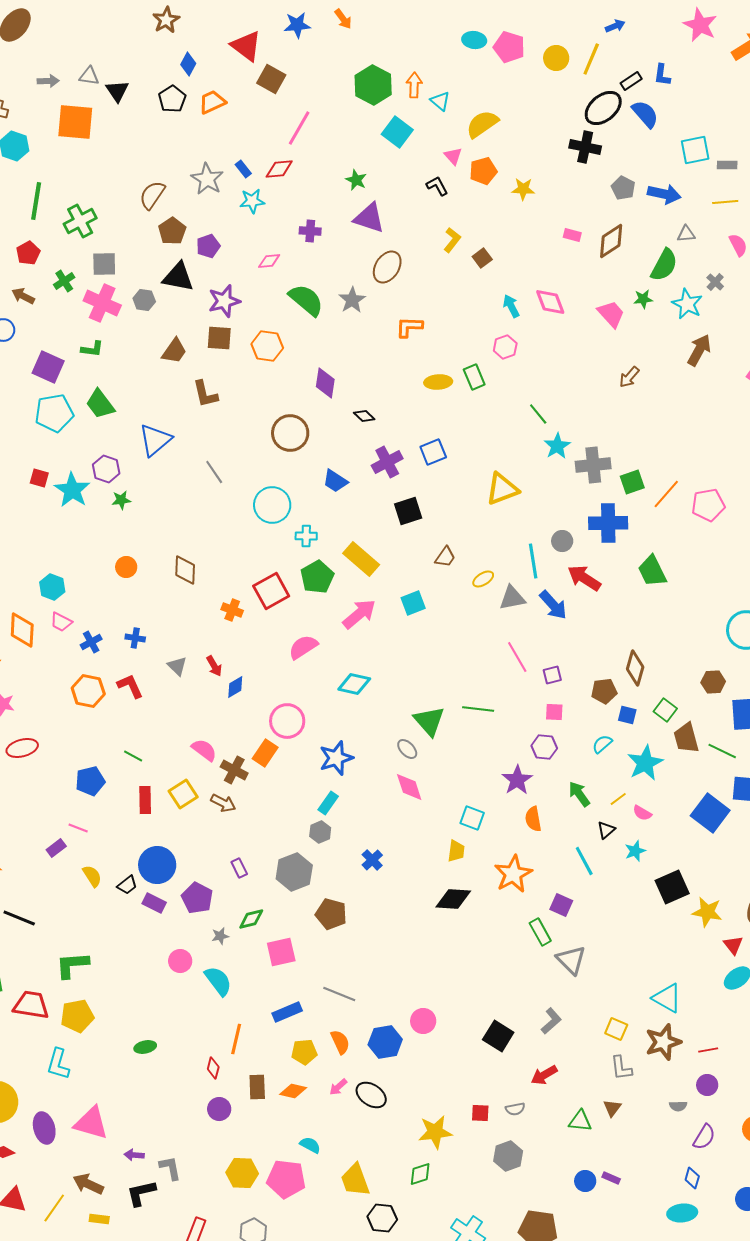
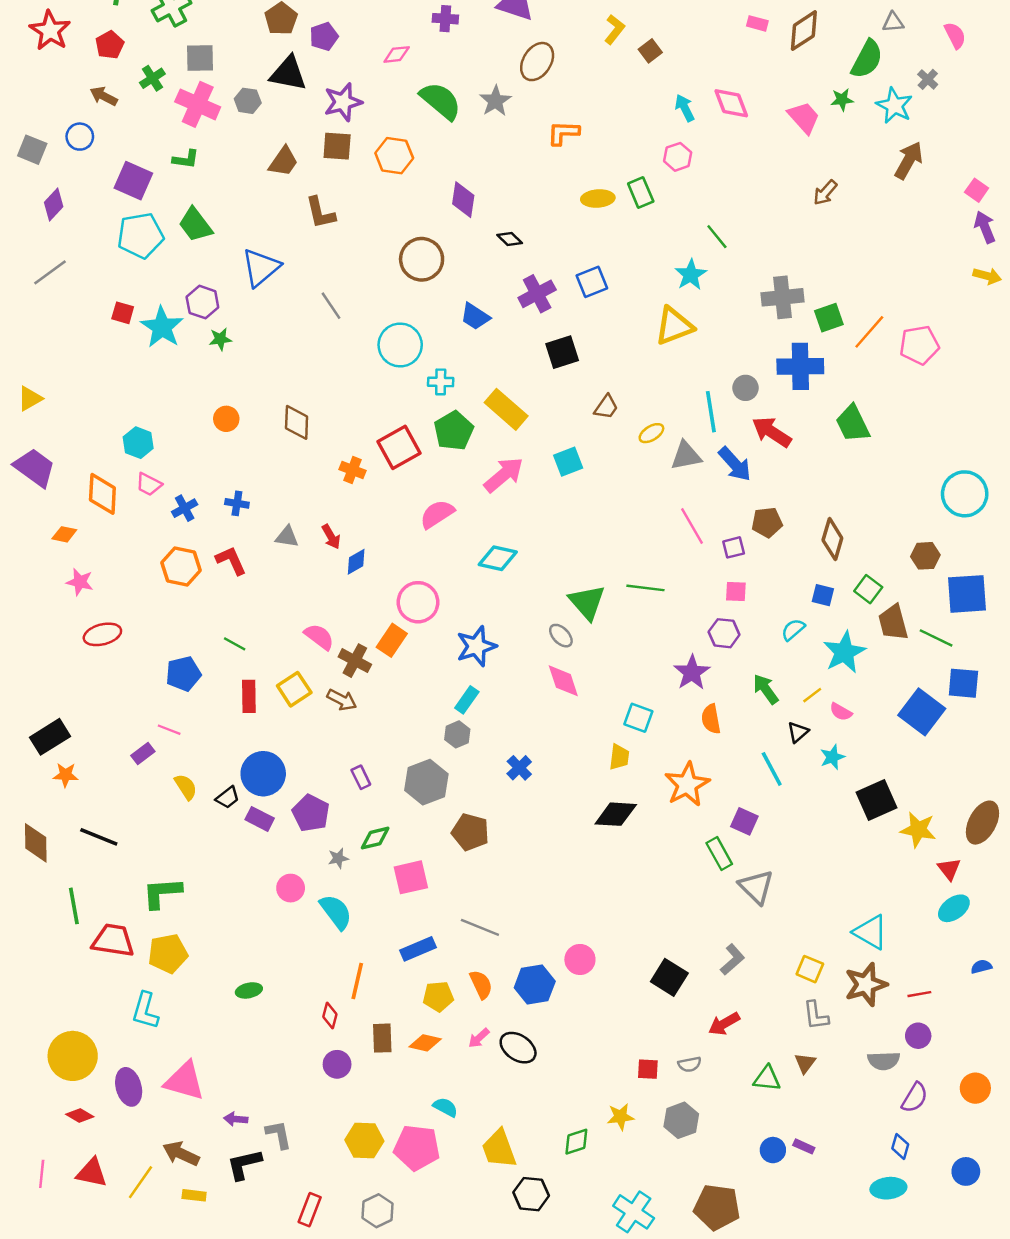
cyan star: (557, 446) -> (691, 275), moved
gray triangle: (177, 666) -> (287, 537), turned -35
brown pentagon: (604, 691) -> (767, 522), moved
gray semicircle: (678, 1106) -> (884, 1061), size x1.5
yellow star: (435, 1132) -> (620, 1117), moved, size x0.7

